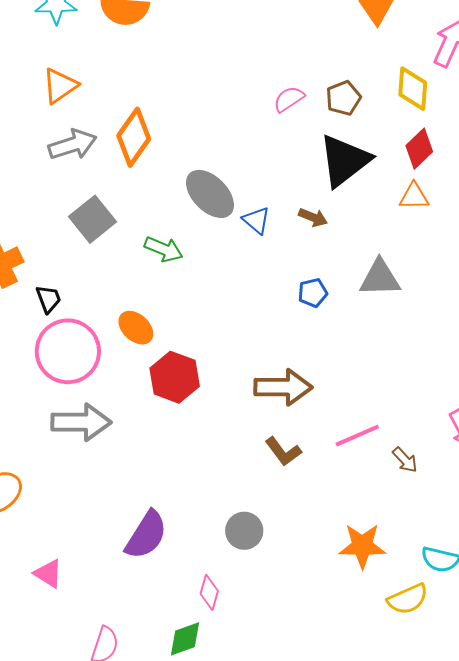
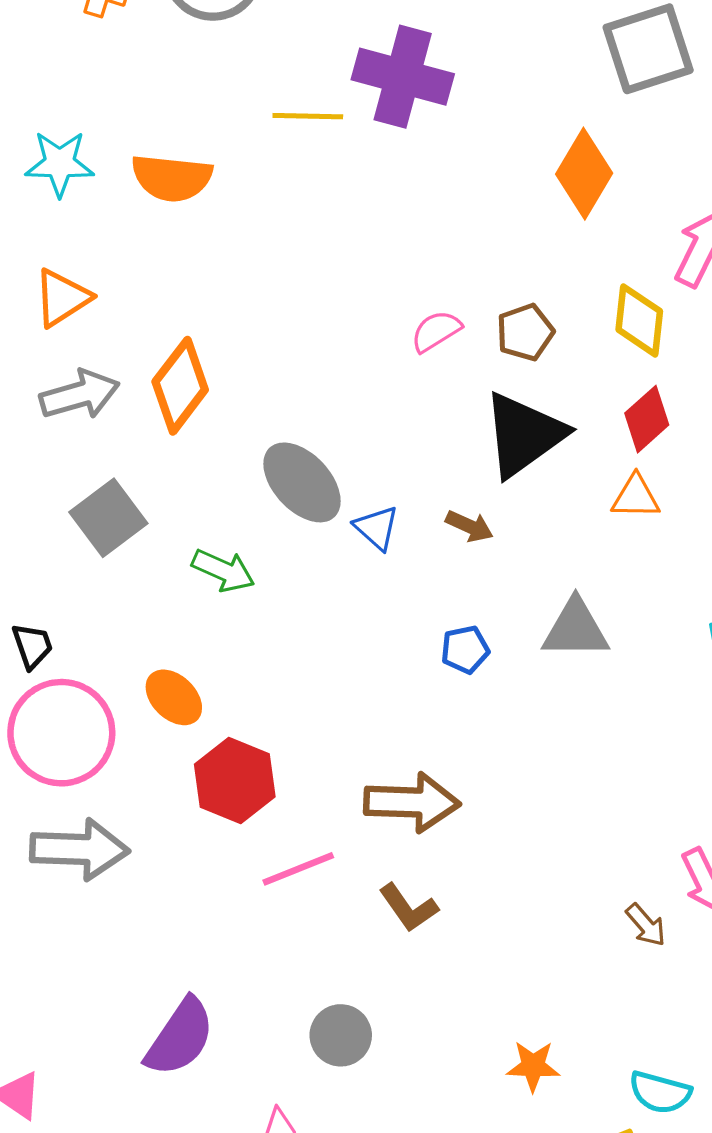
pink line: (357, 436) -> (298, 869), moved
brown arrow: (405, 460) -> (646, 925), moved
orange star: (362, 546) -> (533, 1066), size x0.7

